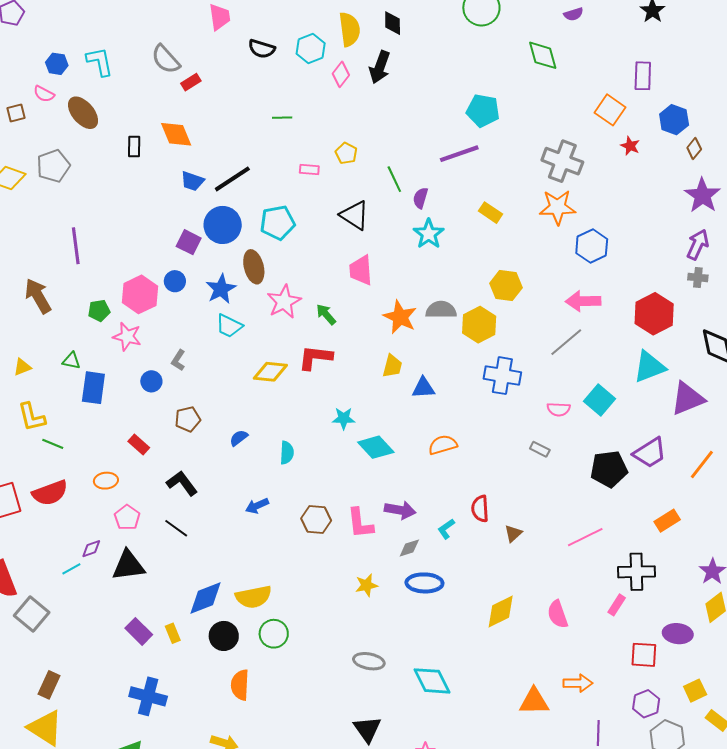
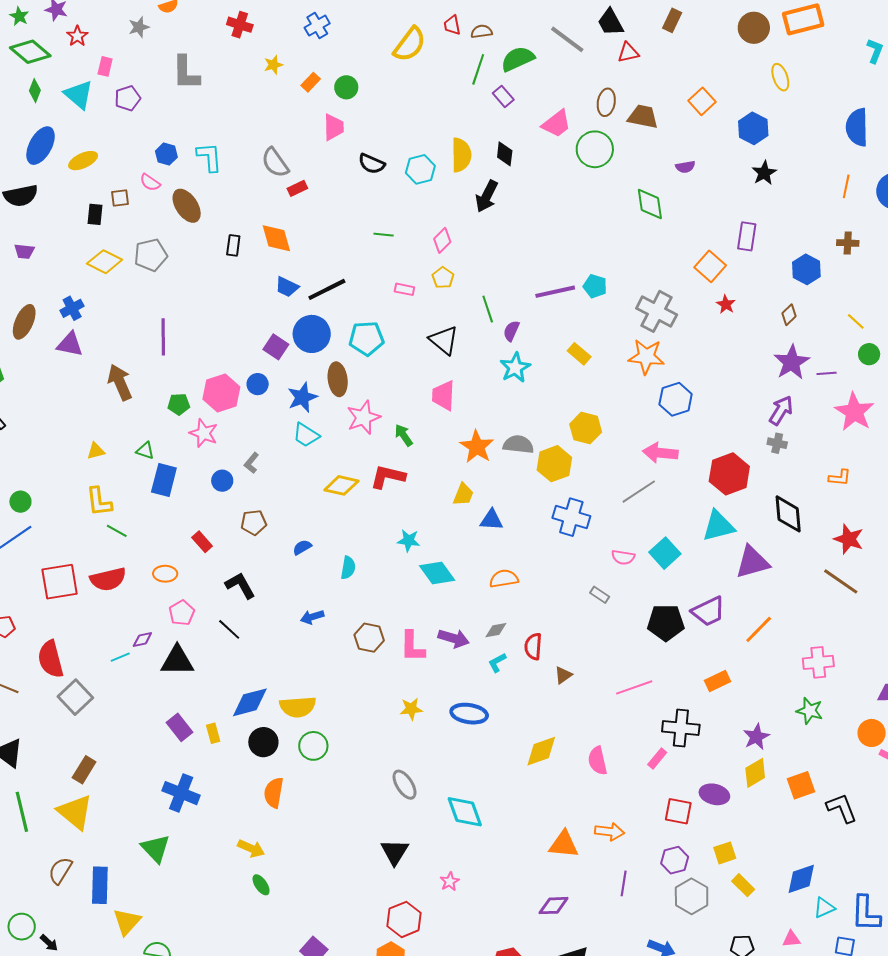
pink diamond: (341, 74) -> (442, 240), moved
cyan pentagon: (483, 111) -> (595, 286), moved, size x0.7
blue hexagon: (674, 120) -> (806, 269), moved
gray diamond: (409, 548) -> (496, 630), moved
gray ellipse: (369, 661) -> (404, 785), turned 40

